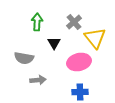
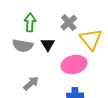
gray semicircle: (24, 58) -> (23, 46), moved
gray arrow: (38, 80) -> (31, 83), turned -35

